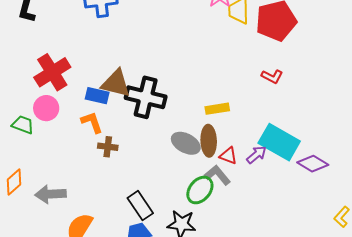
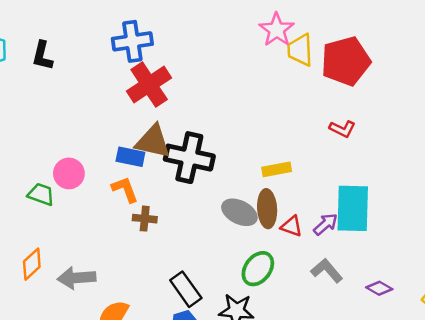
red cross: (52, 72) -> (149, 85), moved
cyan rectangle: (279, 142) -> (353, 208), turned 63
purple diamond: (313, 164) -> (379, 288), moved, size x0.7
gray L-shape: (217, 175) -> (327, 271), moved

